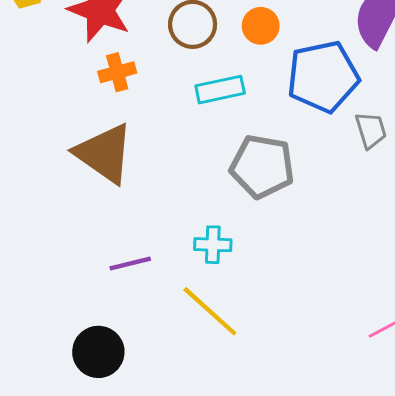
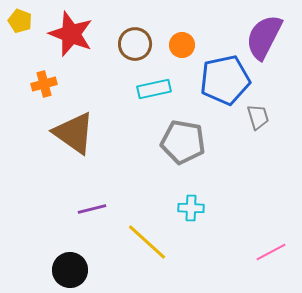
orange cross: (117, 72) -> (44, 84), moved
cyan cross: (213, 245) -> (191, 208), moved

